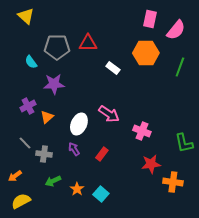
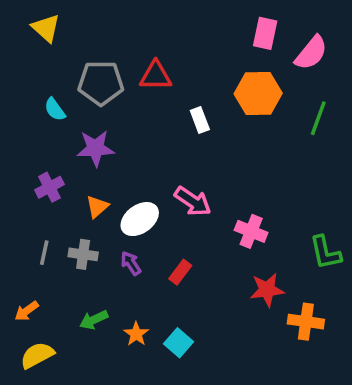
white rectangle: (113, 68) -> (200, 120), turned 32
orange triangle: (47, 117) -> (97, 207), moved
white ellipse: (79, 124) -> (140, 219), turned 30
gray line: (25, 143) -> (44, 253), turned 56
gray cross: (44, 154) -> (83, 254), moved

